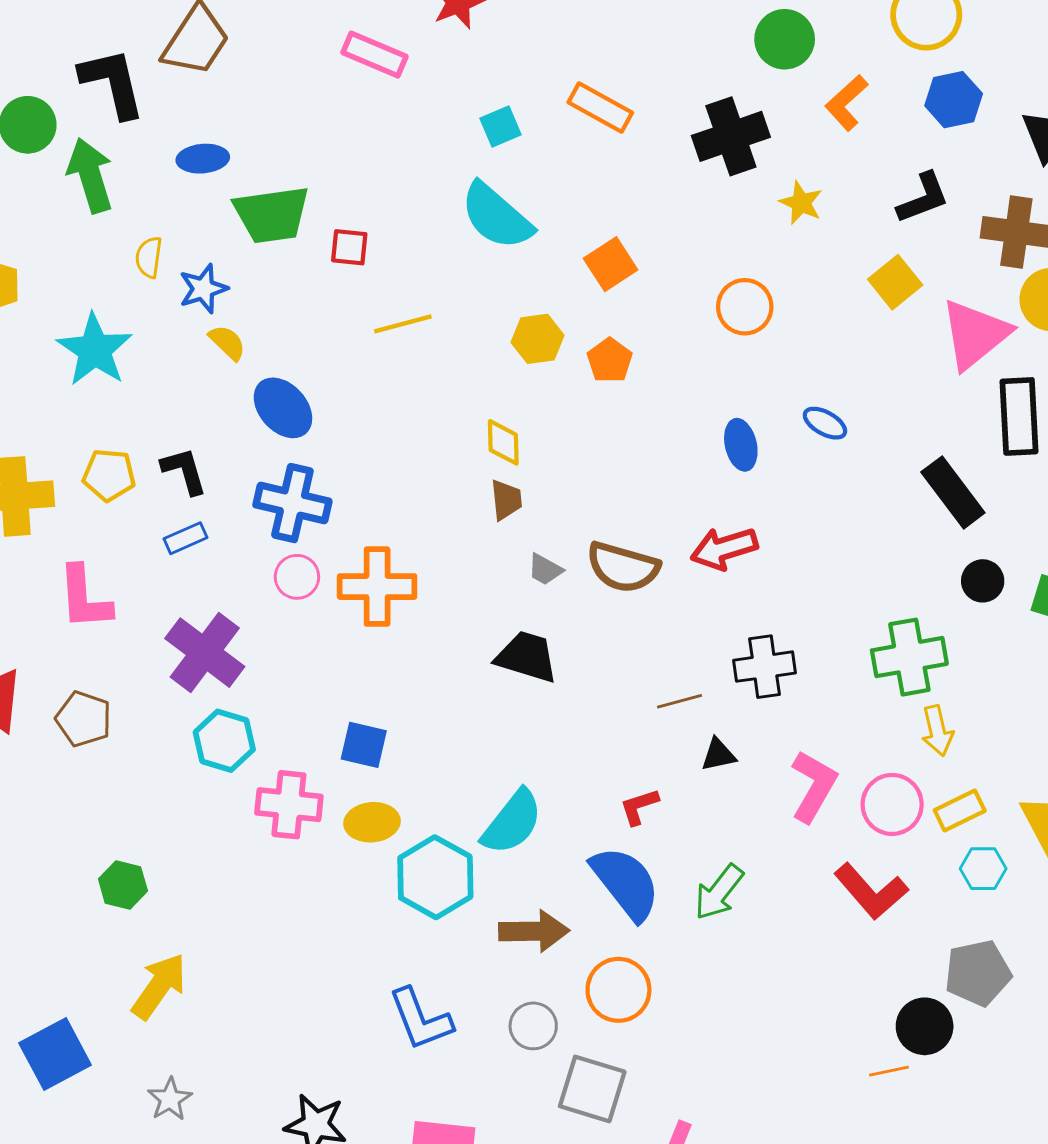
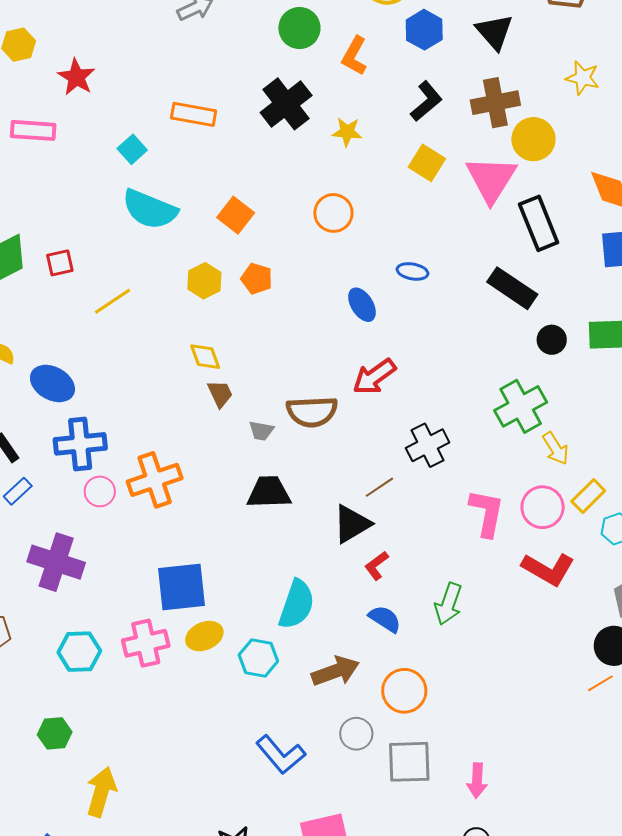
cyan hexagon: (224, 741) -> (79, 652), moved
blue square: (364, 745) -> (182, 587), size x1.6
black triangle: (718, 755) -> (352, 524), moved, size x1.6
cyan hexagon: (435, 877) -> (258, 658), size x0.7
blue semicircle: (626, 883) -> (385, 619), size x0.6

